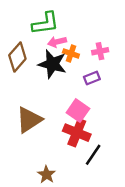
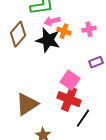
purple rectangle: (92, 78) -> (96, 62), moved
brown triangle: (29, 120) -> (27, 104), moved

